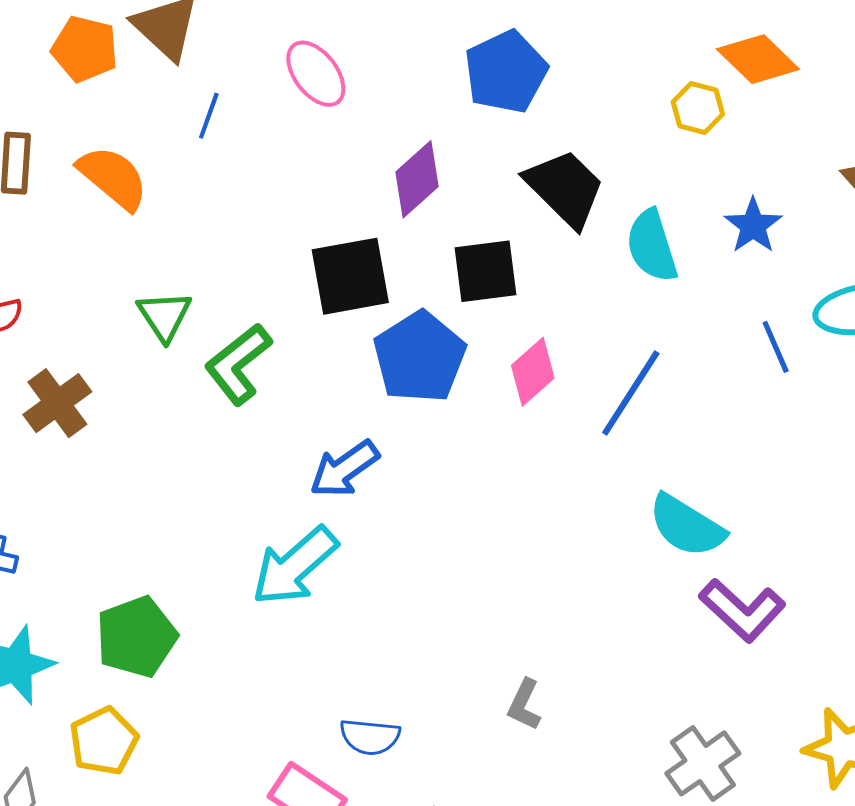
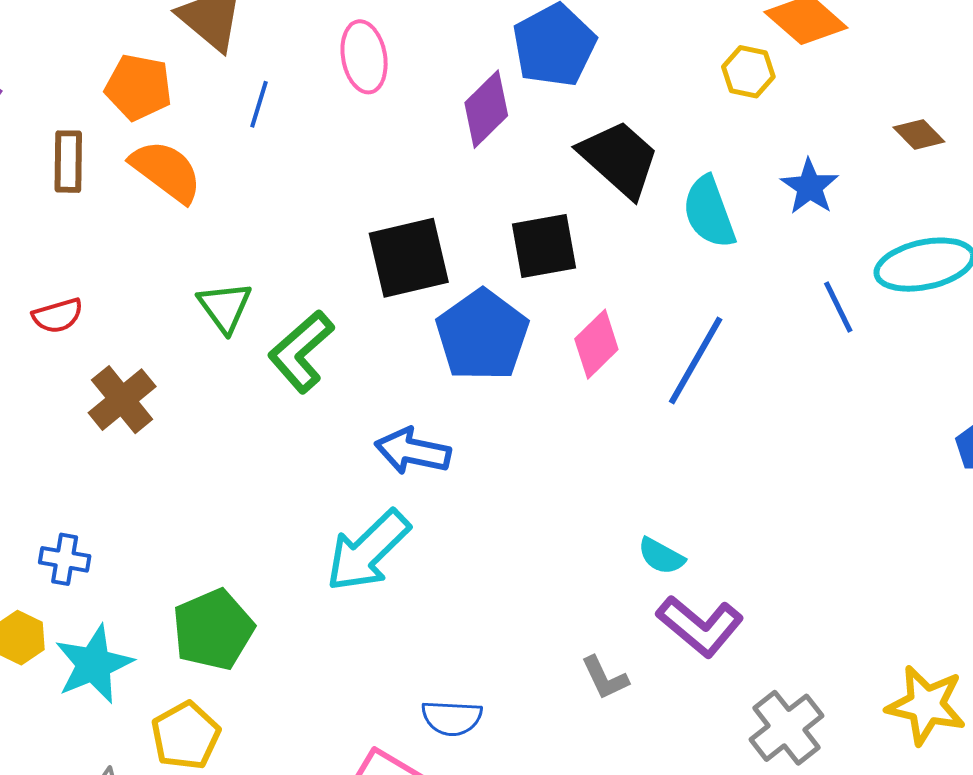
orange pentagon: (85, 49) -> (138, 87), moved
pink ellipse: (316, 74) -> (364, 57), turned 30
purple diamond: (417, 179) -> (486, 109), moved
blue arrow: (344, 469) -> (413, 451), turned 50
cyan semicircle: (687, 526) -> (661, 556), moved, size x0.6
purple L-shape: (742, 610) -> (700, 626), moved
gray L-shape: (524, 705) -> (605, 678), turned -48

